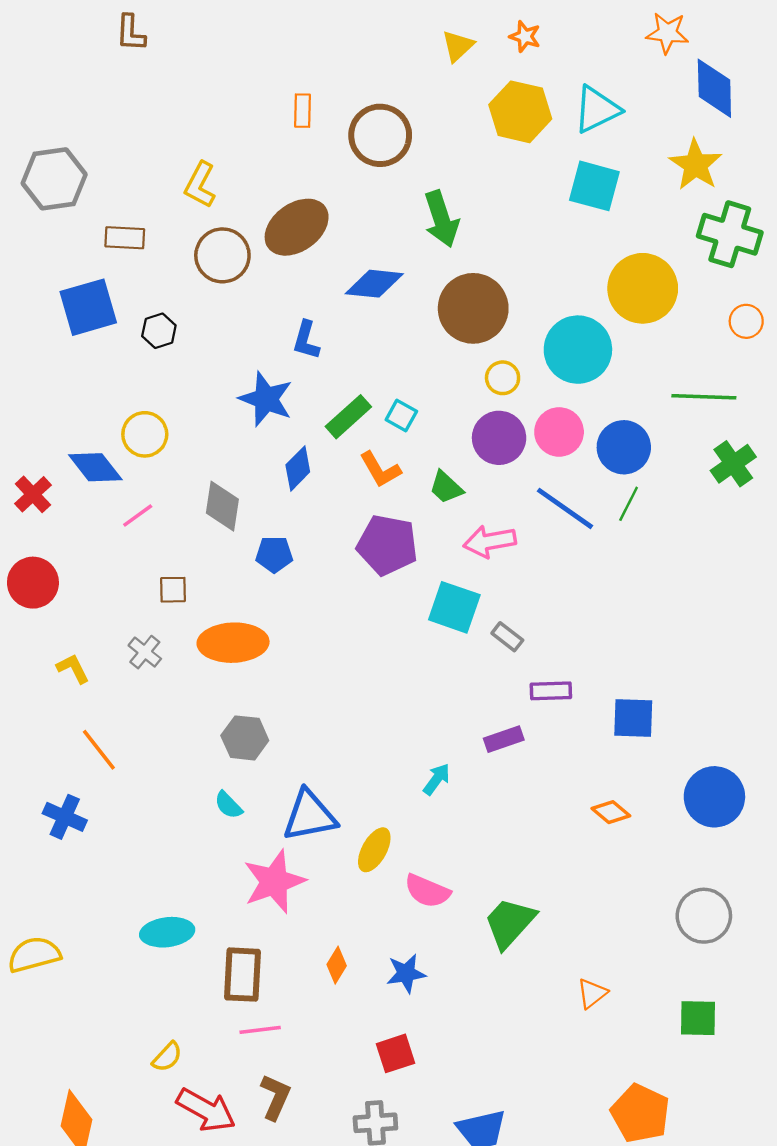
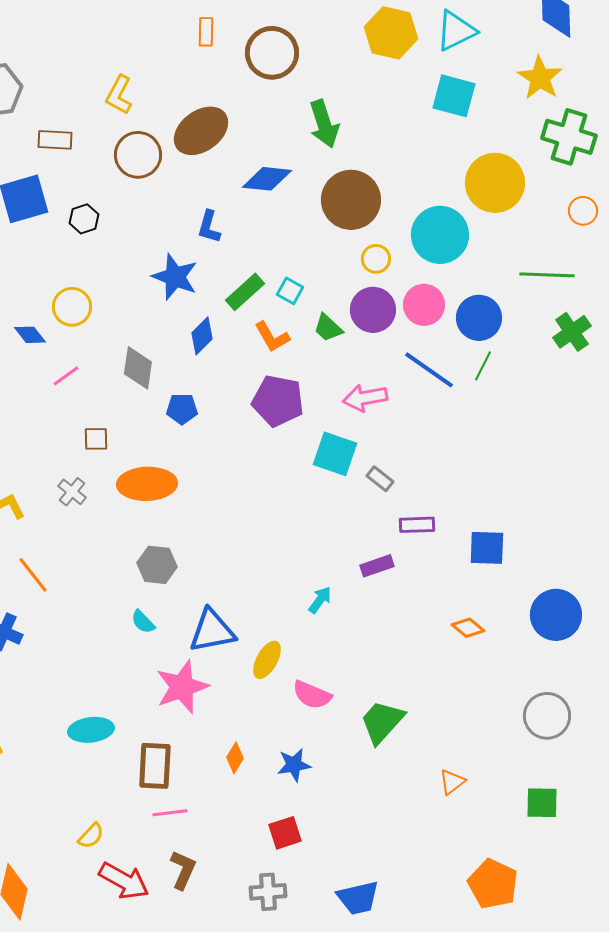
blue diamond: (95, 467) -> (30, 335), size x0.7
green trapezoid: (446, 487) -> (328, 328), moved

